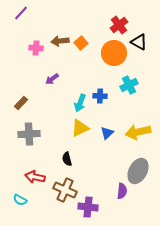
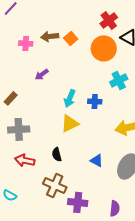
blue cross: (100, 96) -> (95, 101), moved
blue triangle: (107, 133) -> (97, 160), moved, turned -48
red arrow: (35, 177) -> (25, 160), moved
purple semicircle: (122, 191) -> (115, 208), moved

